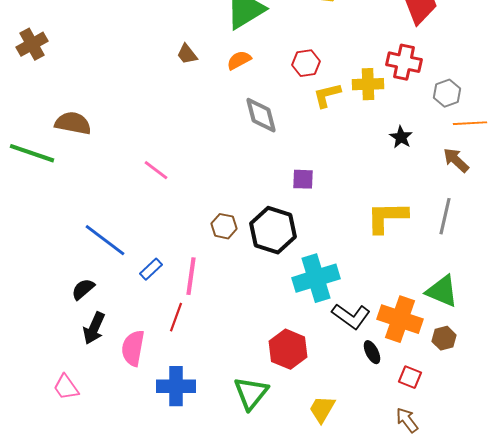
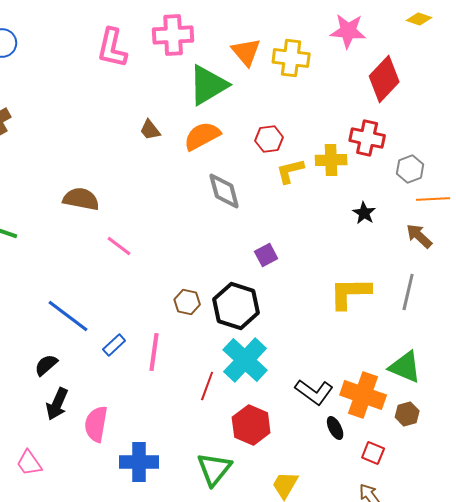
orange semicircle: (239, 60) -> (202, 136), size x1.5
brown semicircle: (73, 123) -> (81, 199), moved
purple square: (303, 179) -> (266, 255), turned -30
cyan cross: (316, 278) -> (245, 360), moved, turned -30
red line: (176, 317) -> (207, 386), moved

